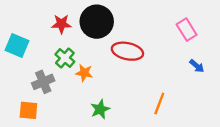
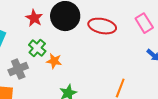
red star: (61, 24) -> (34, 18), turned 30
red ellipse: (127, 51) -> (102, 26), moved

